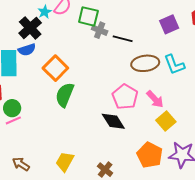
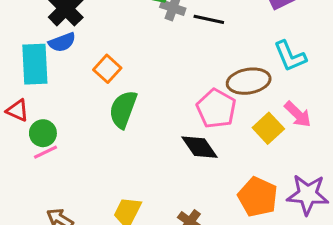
brown ellipse: (145, 63) -> (249, 81), moved
orange square: (55, 68) -> (107, 69), size x0.7
pink arrow: (155, 99) -> (298, 114), moved
yellow square: (166, 121) -> (268, 128), moved

